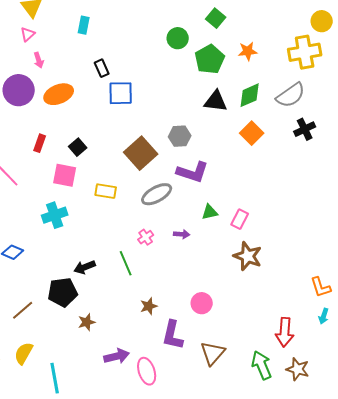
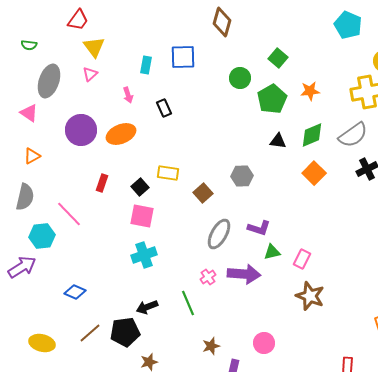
pink arrow: (39, 60) -> (128, 95), moved
blue square: (121, 93) -> (183, 57), moved
black triangle: (216, 101) -> (278, 141), size x0.7
brown square: (141, 153) -> (203, 193), size x0.6
purple L-shape: (193, 172) -> (259, 228), moved, size x0.7
pink square: (65, 175) -> (142, 216), moved
yellow rectangle: (106, 191) -> (168, 173), moved
gray ellipse: (157, 194) -> (219, 234), turned -32
cyan cross: (55, 215) -> (144, 255), moved
purple arrow: (182, 234) -> (244, 274), size x2.0
brown line: (23, 310) -> (90, 333), moved

